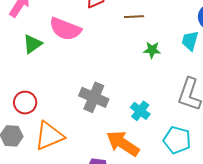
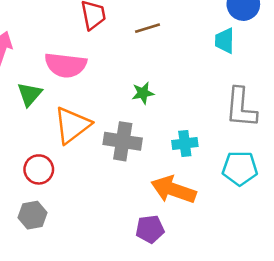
green star: (152, 50) -> (143, 93), moved
cyan cross: (140, 111) -> (185, 143), turned -30
orange triangle: (49, 136) -> (72, 125), moved

